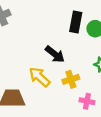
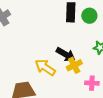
black arrow: (55, 54) -> (66, 54), moved

